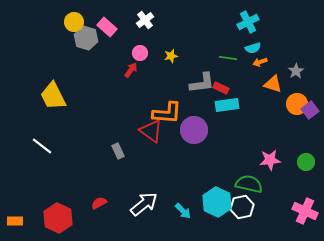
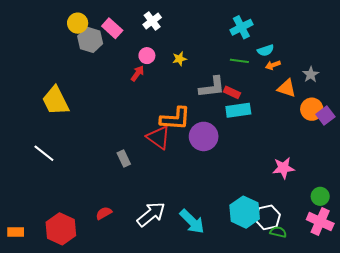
cyan cross: (248, 22) -> (241, 27), moved
green circle: (306, 162) -> (320, 196), moved
green semicircle: (249, 184) -> (278, 232), moved, size x0.6
cyan hexagon: (217, 202) -> (245, 212), moved
white hexagon: (242, 207) -> (268, 217), moved
cyan arrow: (183, 211) -> (192, 222), size x1.5

